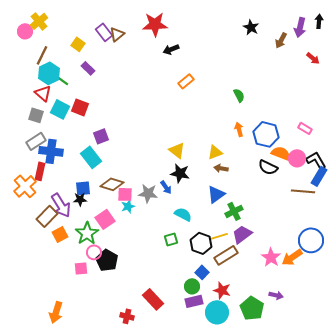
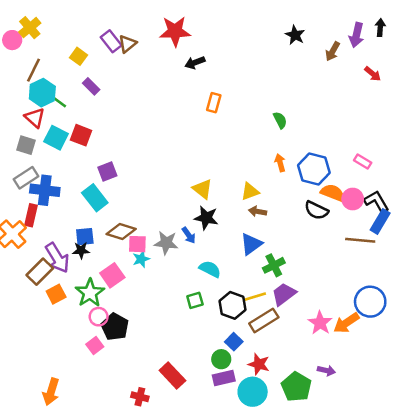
orange rectangle: (186, 81) -> (214, 103), turned -35
pink square: (81, 268) -> (95, 345), moved, turned -32

